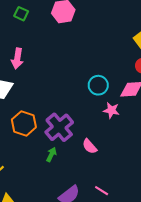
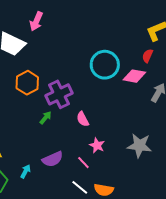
cyan circle: (98, 85) -> (105, 65), size x1.5
pink star: (111, 110) -> (97, 145), moved

